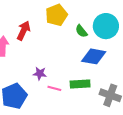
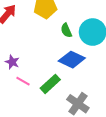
green rectangle: (80, 84) -> (50, 84), turned -54

